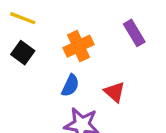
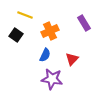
yellow line: (23, 18) -> (25, 15), moved
red triangle: (115, 92) -> (72, 59), turned 32

